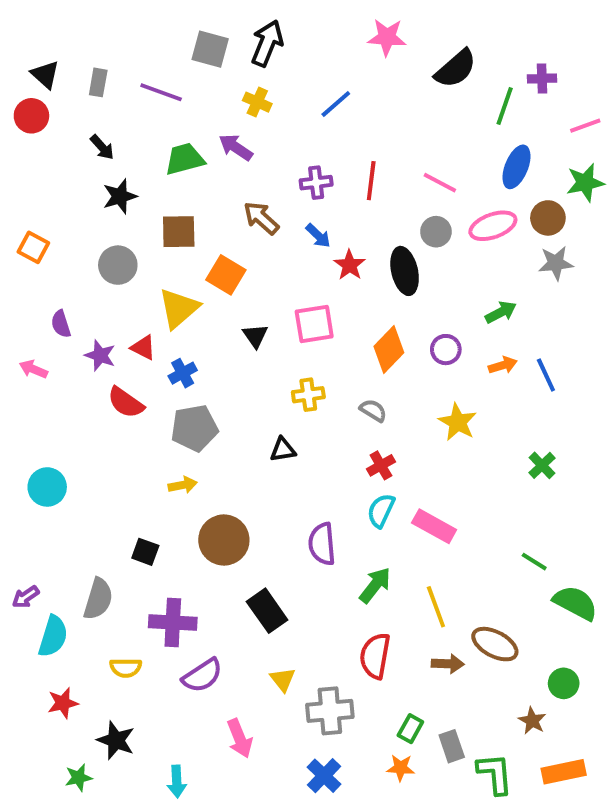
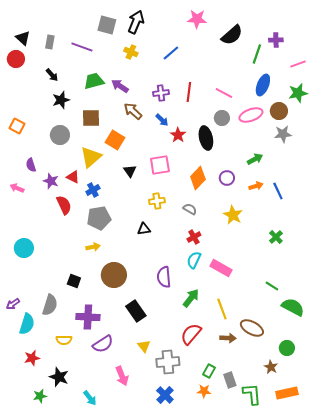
purple arrow: (236, 147) -> (120, 86), moved
red semicircle: (126, 403) -> (64, 205), turned -150
red semicircle: (375, 656) -> (191, 334), turned 30
cyan arrow: (177, 782) -> (90, 398), turned -35

